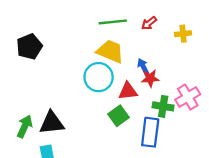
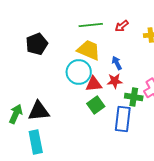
black pentagon: (29, 47) -> (37, 44), moved
red star: (150, 78) -> (115, 81), moved
red triangle: (128, 91) -> (94, 84), moved

